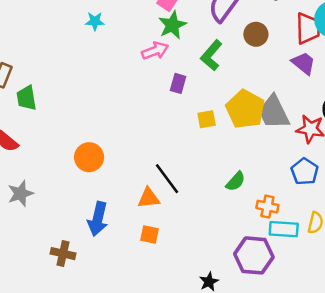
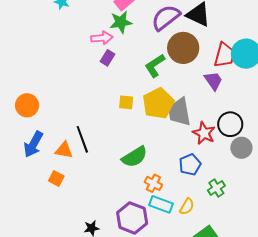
brown circle: (256, 34) -> (183, 48), size x1.6
green L-shape: (211, 55) -> (155, 66), moved
purple rectangle: (178, 83) -> (107, 58), moved
green semicircle: (236, 181) -> (135, 157), size x1.5
blue arrow: (98, 219) -> (33, 144), moved

